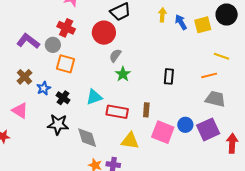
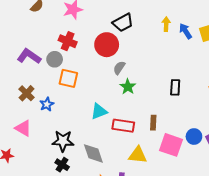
black cross: (63, 98) -> (62, 165), moved

